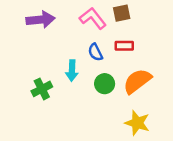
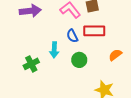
red rectangle: (124, 46) -> (94, 31), size x1.5
orange semicircle: (137, 81) -> (115, 55), moved, size x0.6

